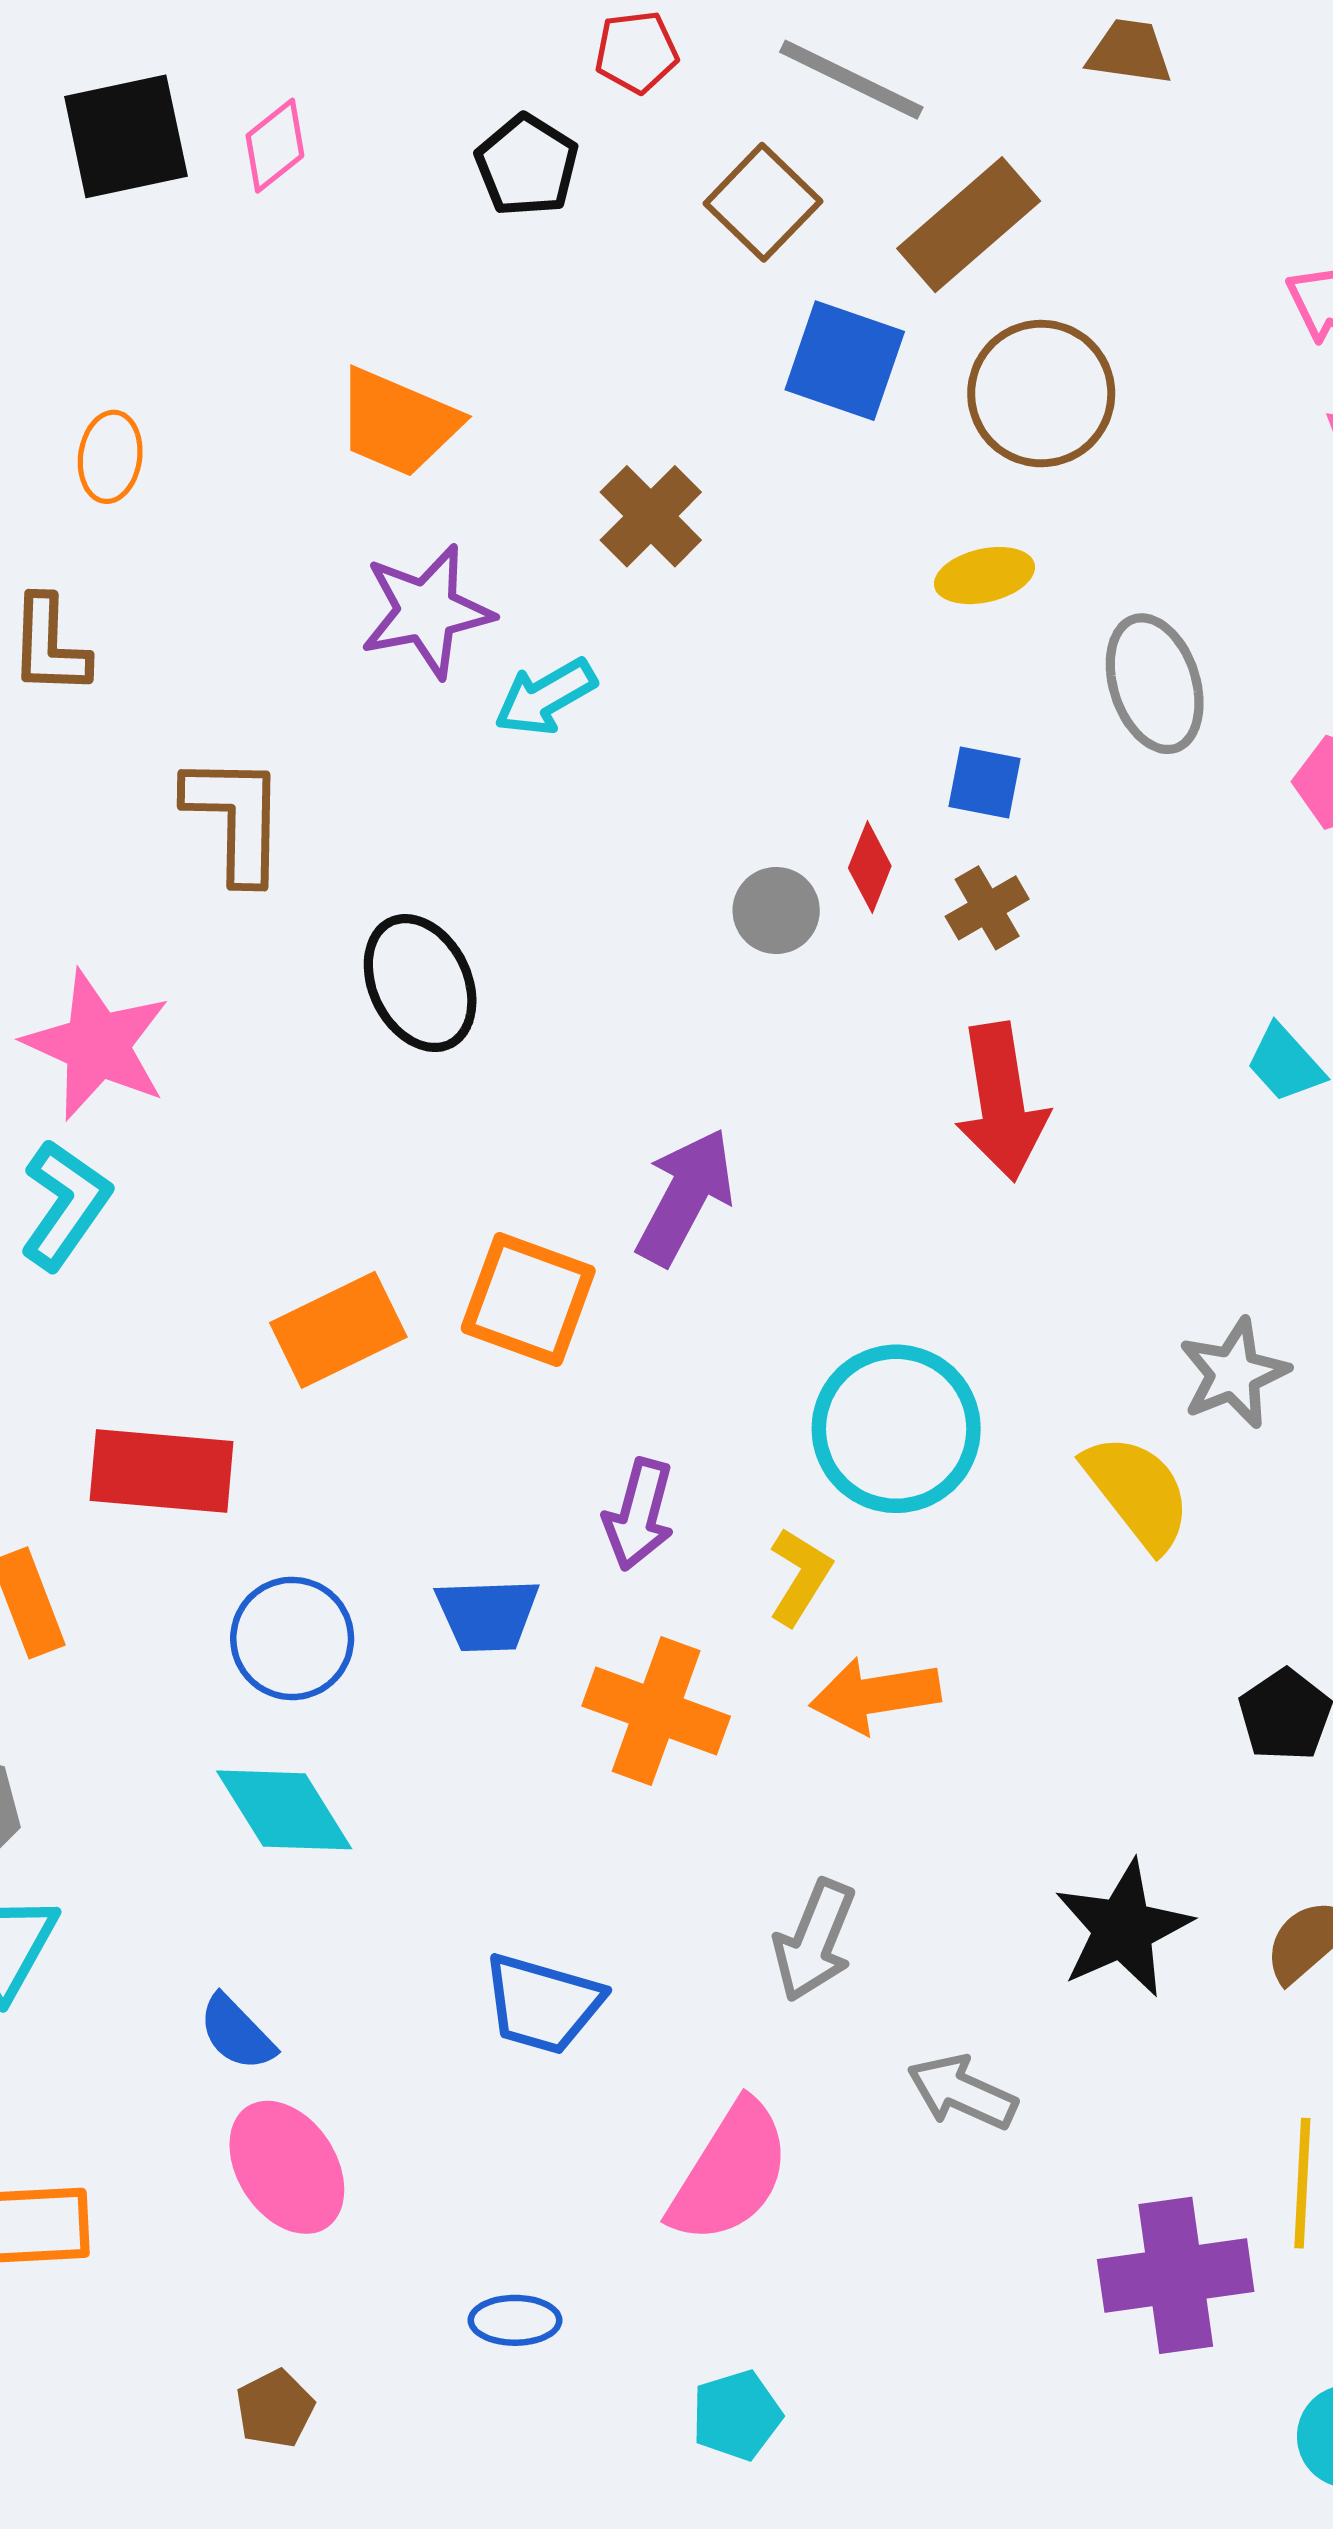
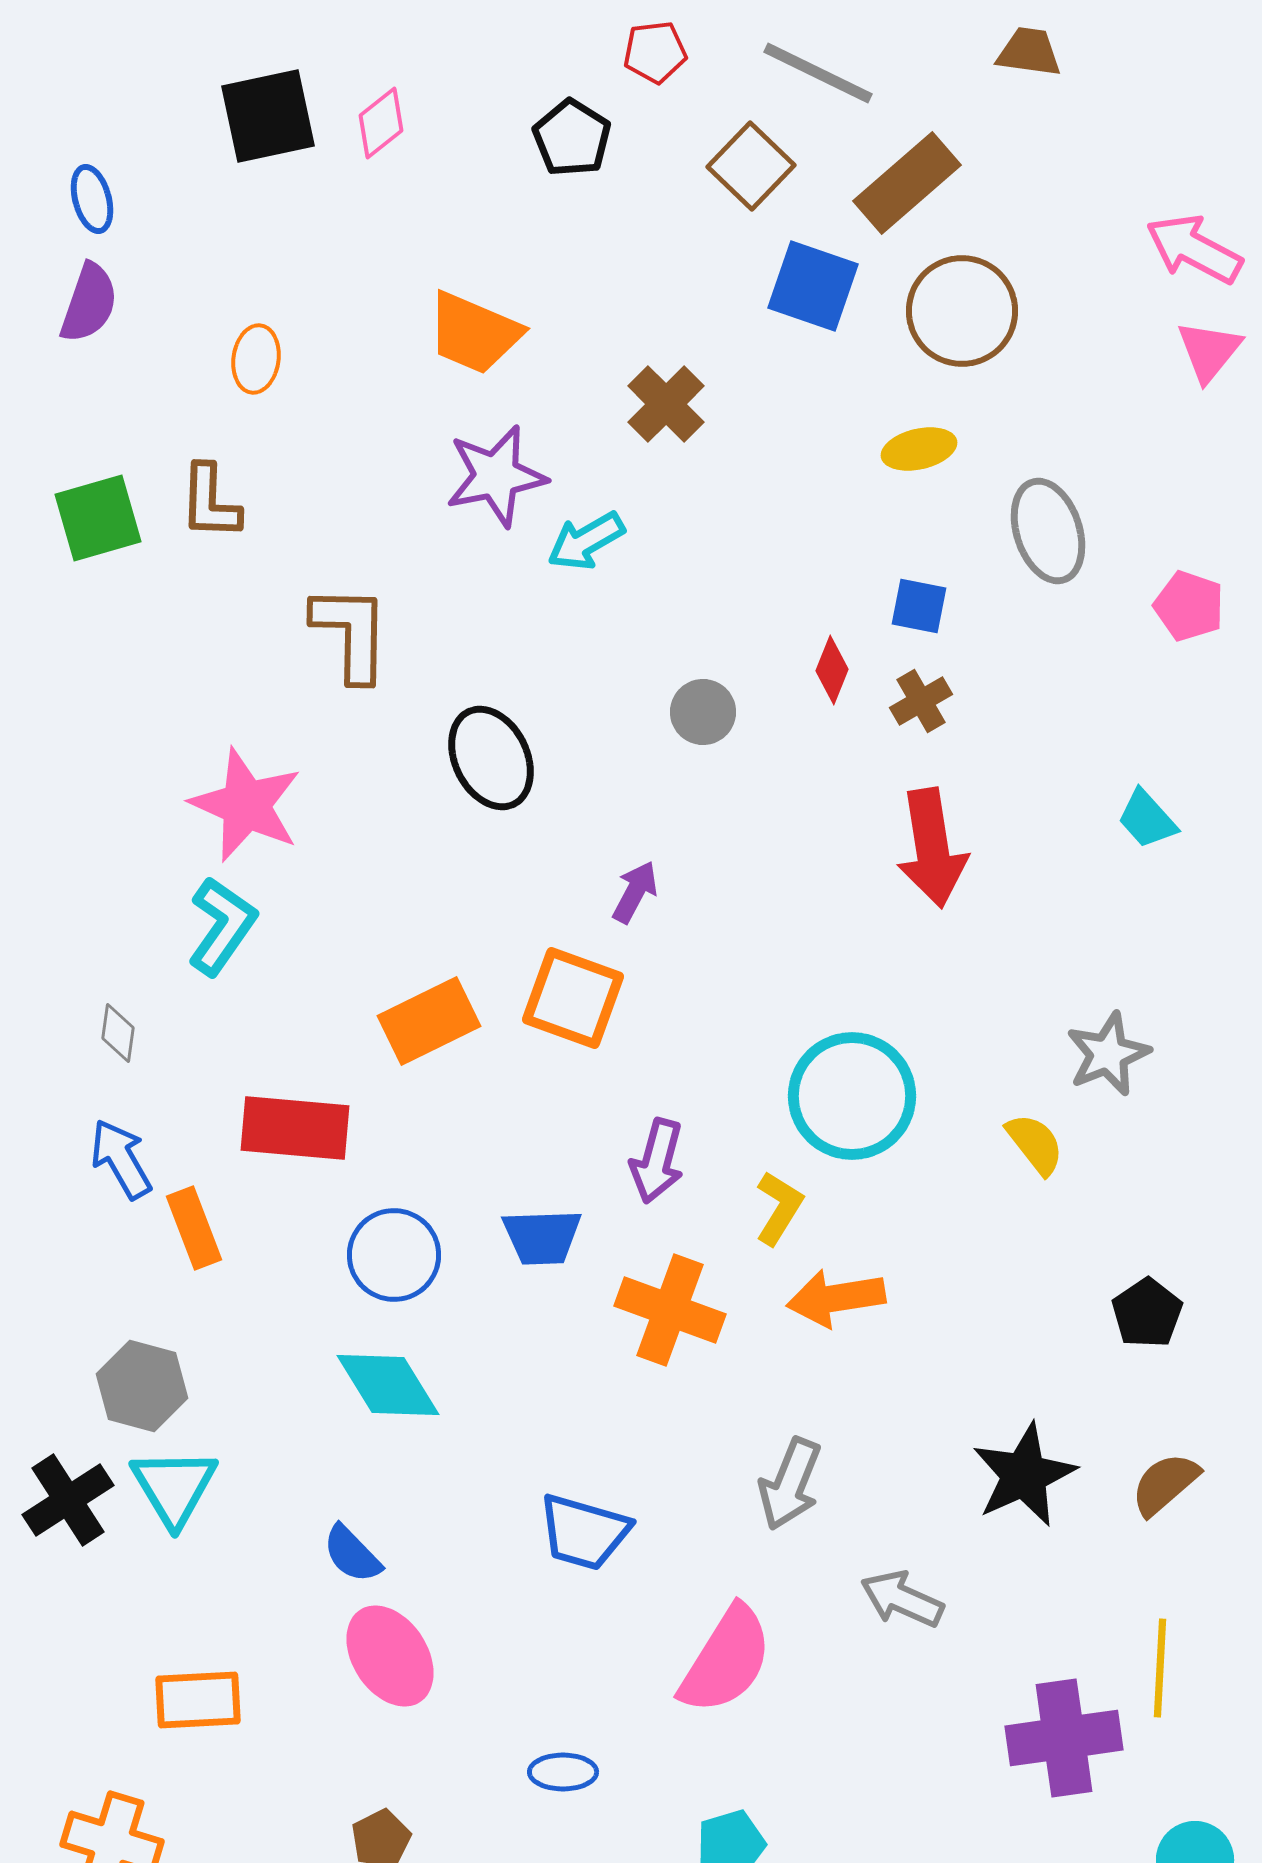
gray circle: (776, 910) -> (703, 712), moved
purple arrow: (685, 1197) -> (635, 892), moved, size x0.6
yellow semicircle: (1137, 1492) -> (1035, 1144), size x0.7

